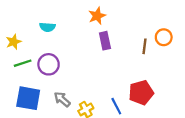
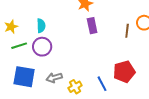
cyan semicircle: (47, 27) -> (41, 26), moved, turned -96
gray arrow: (62, 99) -> (54, 78), turned -56

